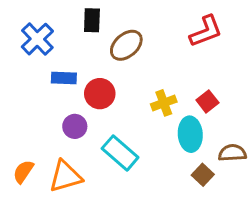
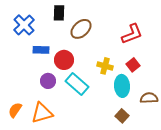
red L-shape: (206, 31) -> (132, 34), moved
yellow cross: (164, 103) -> (105, 66), turned 35
cyan rectangle: (120, 153) -> (77, 84), moved
brown square: (203, 175) -> (122, 116), moved

